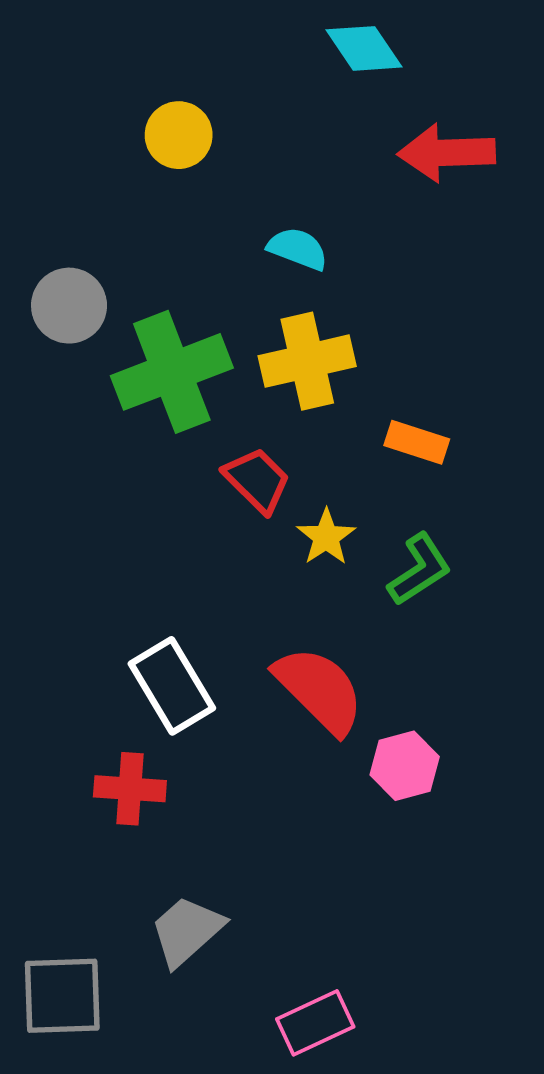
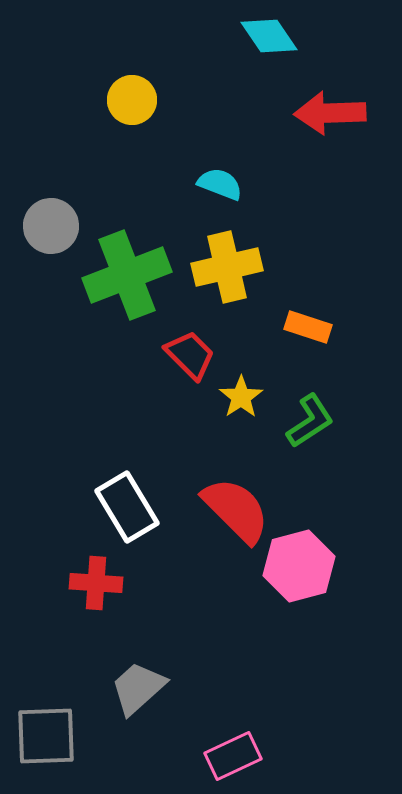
pink hexagon: (405, 766) -> (299, 566), size x1.4

